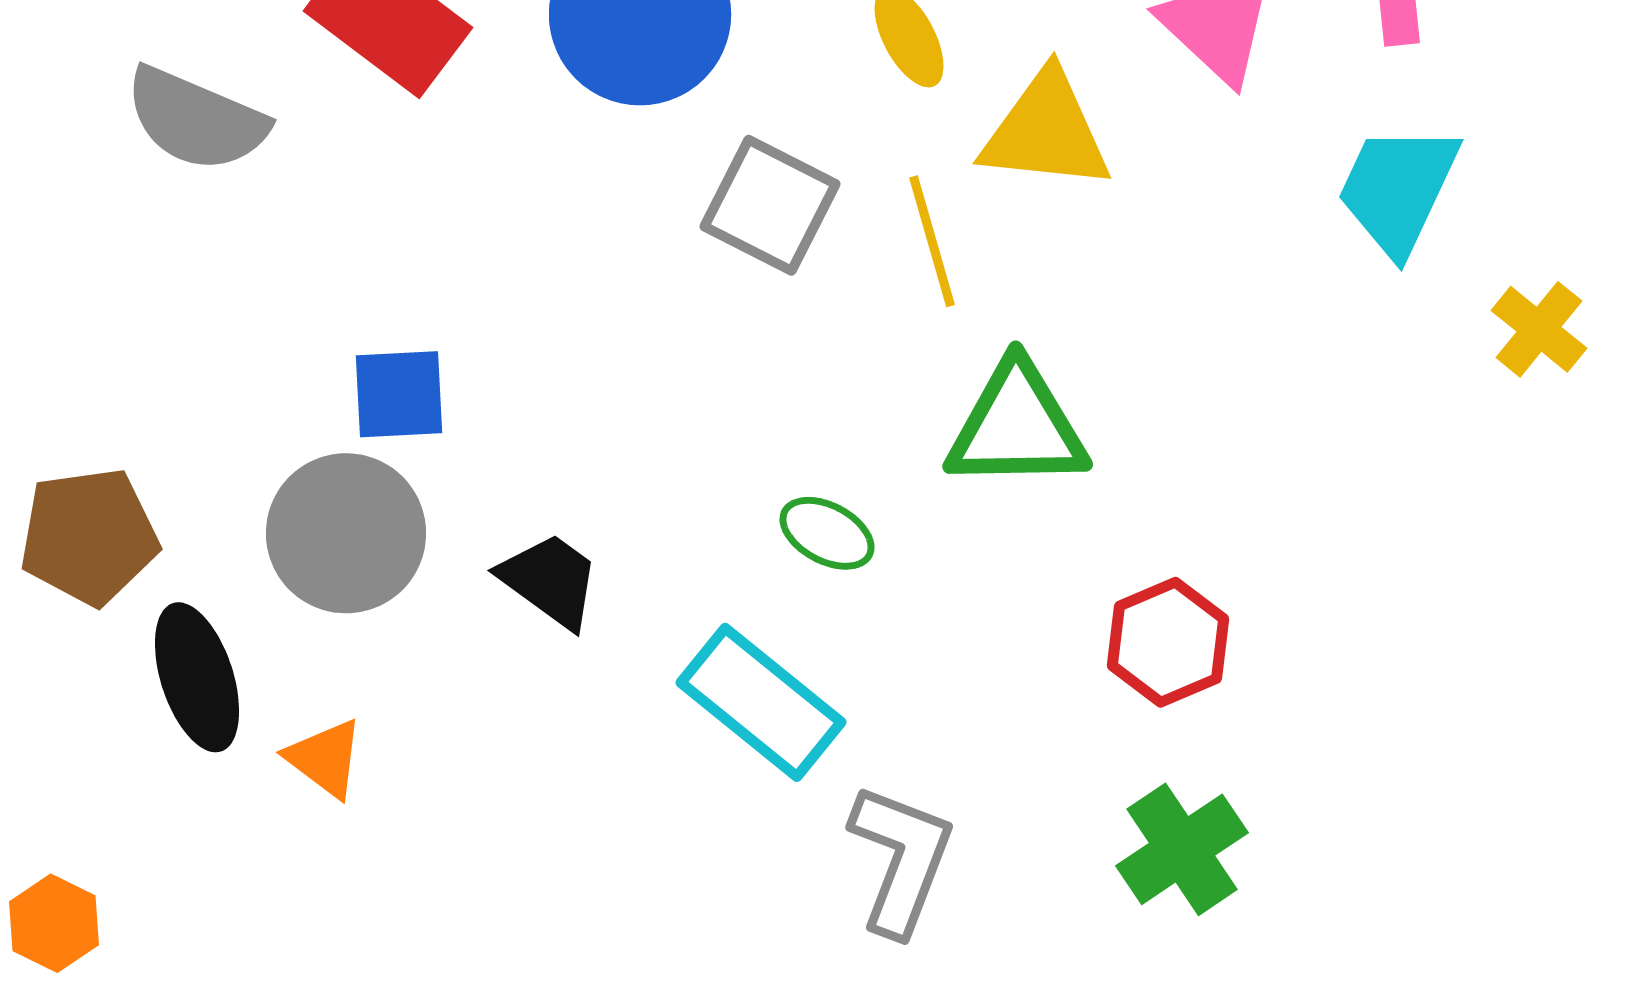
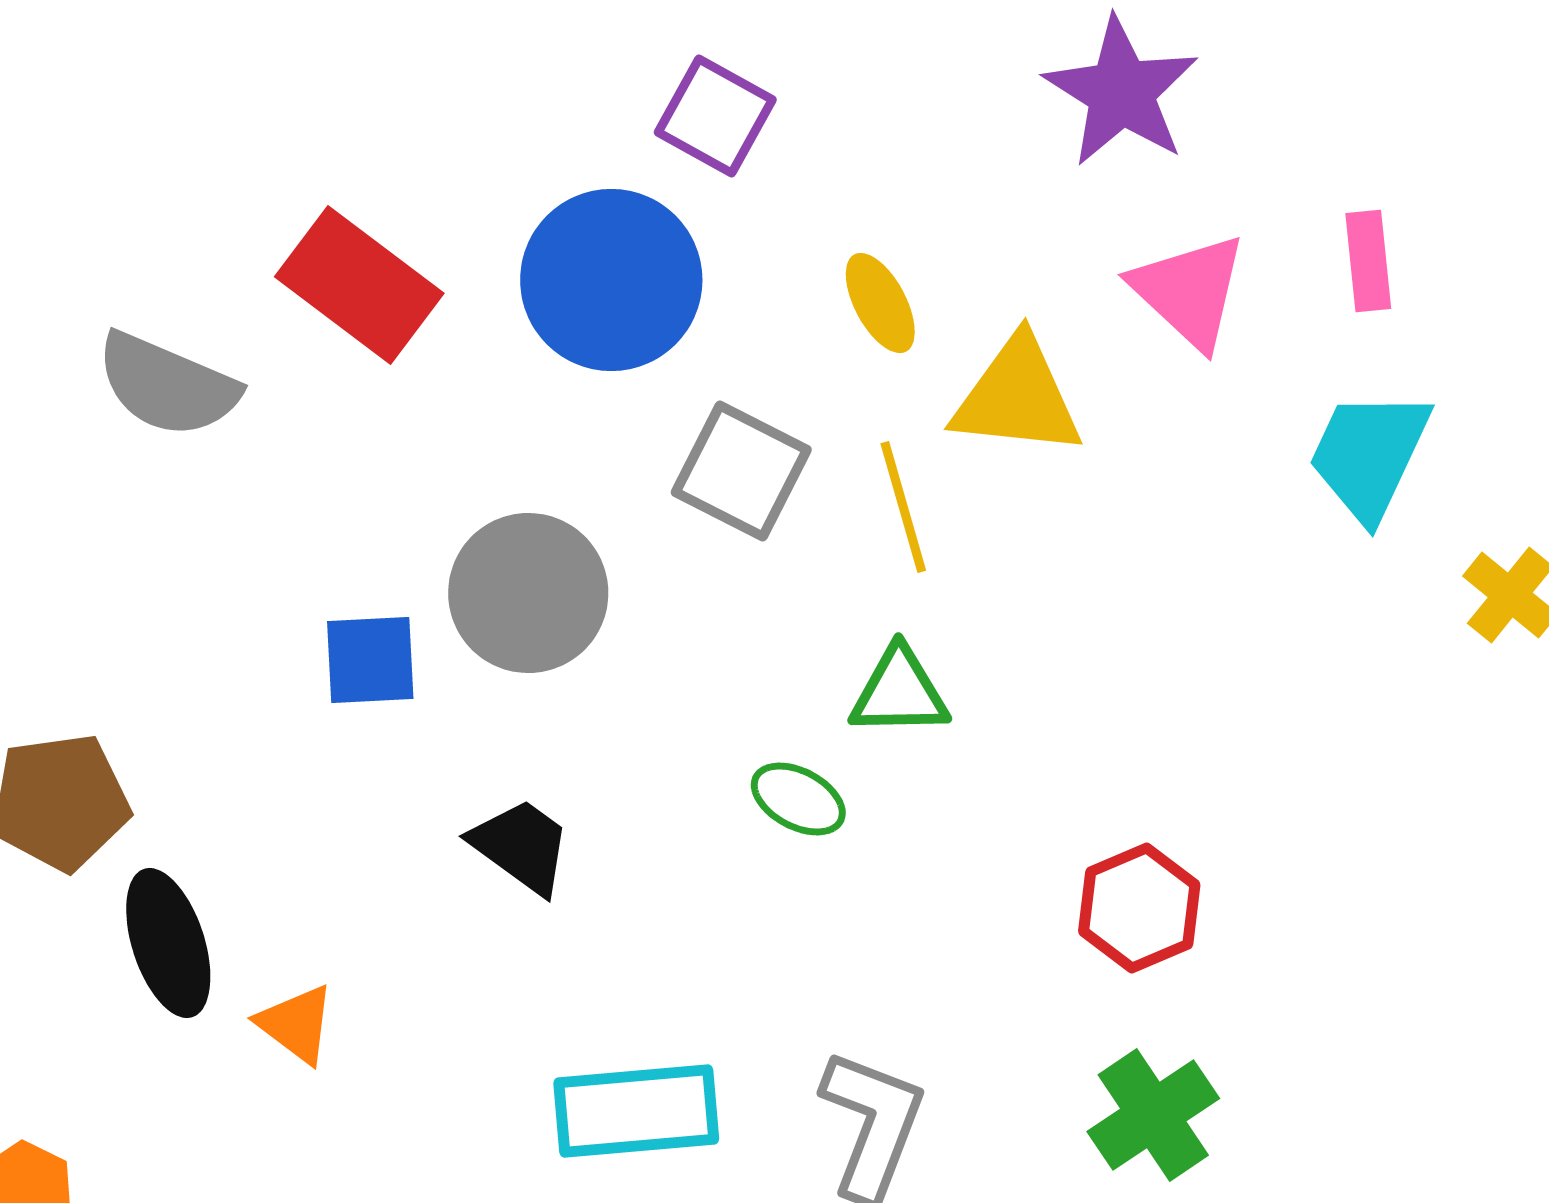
green triangle: (1017, 426) -> (899, 692), moved, size x0.7
gray circle: (346, 533) -> (528, 593), moved
cyan rectangle: (761, 702) -> (636, 1111), moved, turned -44

